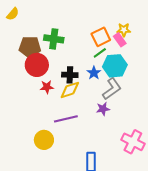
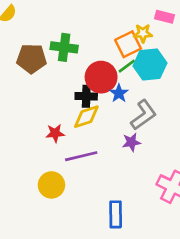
yellow star: (124, 30) -> (143, 33), moved
pink rectangle: (120, 40) -> (165, 17), moved, turned -40
red circle: (37, 65) -> (101, 77), moved
cyan hexagon: (115, 66) -> (150, 64), moved
red star: (47, 87) -> (55, 133), moved

